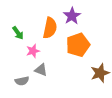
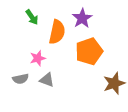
green arrow: (18, 33) -> (32, 17), moved
gray semicircle: (22, 81) -> (21, 79), moved

